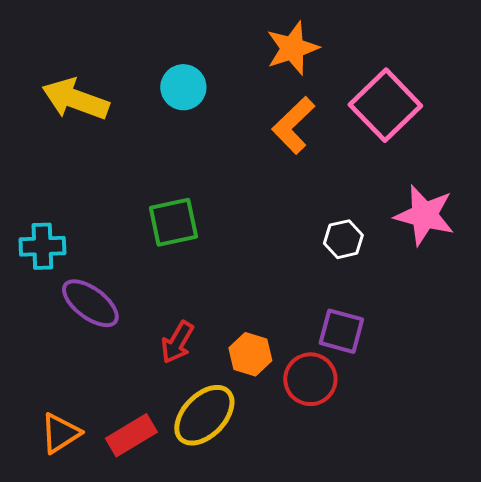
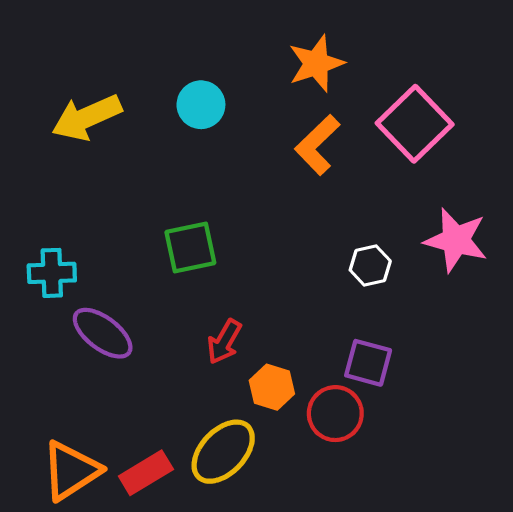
yellow arrow: (75, 99) -> (87, 117), turned -44
red arrow: (177, 342) -> (224, 342), moved
orange triangle: (60, 433) -> (71, 471), size x1.4

